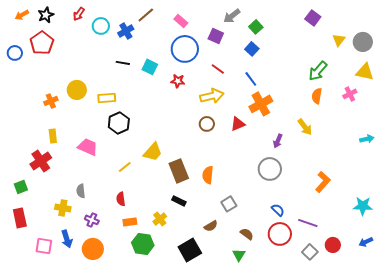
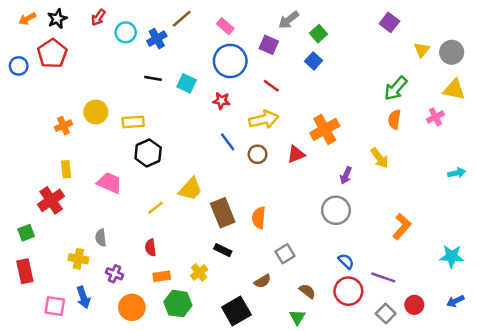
blue line: (251, 79) -> (228, 142), moved
orange circle: (93, 249) -> (132, 307), moved

